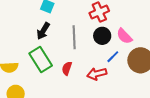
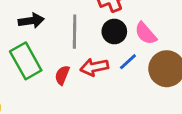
black arrow: (43, 31) -> (31, 21), turned -132
red arrow: (97, 74) -> (94, 67), moved

